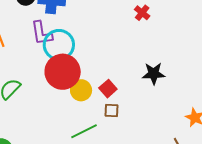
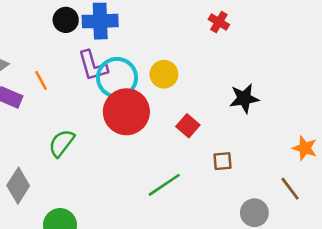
yellow circle: (81, 90) -> (164, 74), moved
brown square: (112, 111) -> (222, 161), moved

